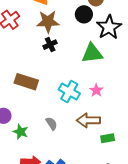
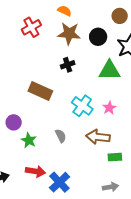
black circle: (84, 14) -> (98, 37), moved
black cross: (50, 45) -> (68, 65), moved

